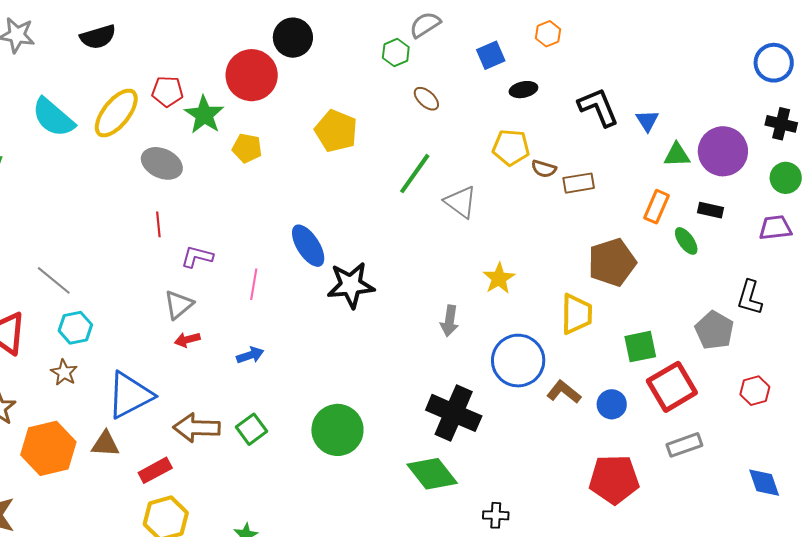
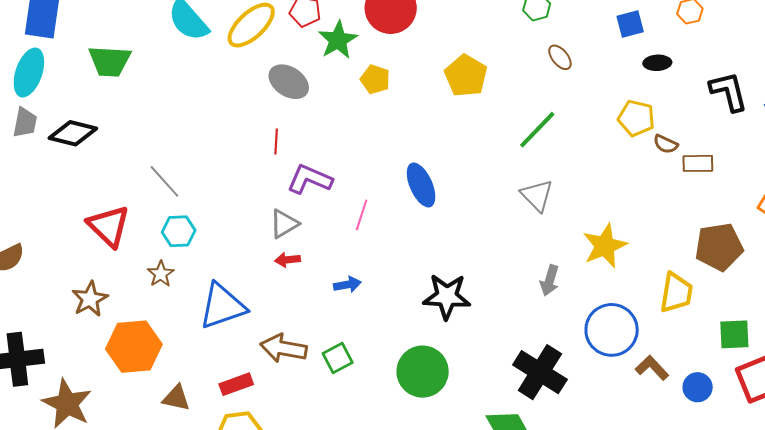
gray triangle: (460, 202) -> (537, 195), moved
purple L-shape: (197, 257) -> (310, 179), size x1.4
yellow star: (499, 278) -> (605, 246), size x1.4
black star: (351, 285) -> (447, 296), moved
brown triangle: (105, 444) -> (176, 398), moved

